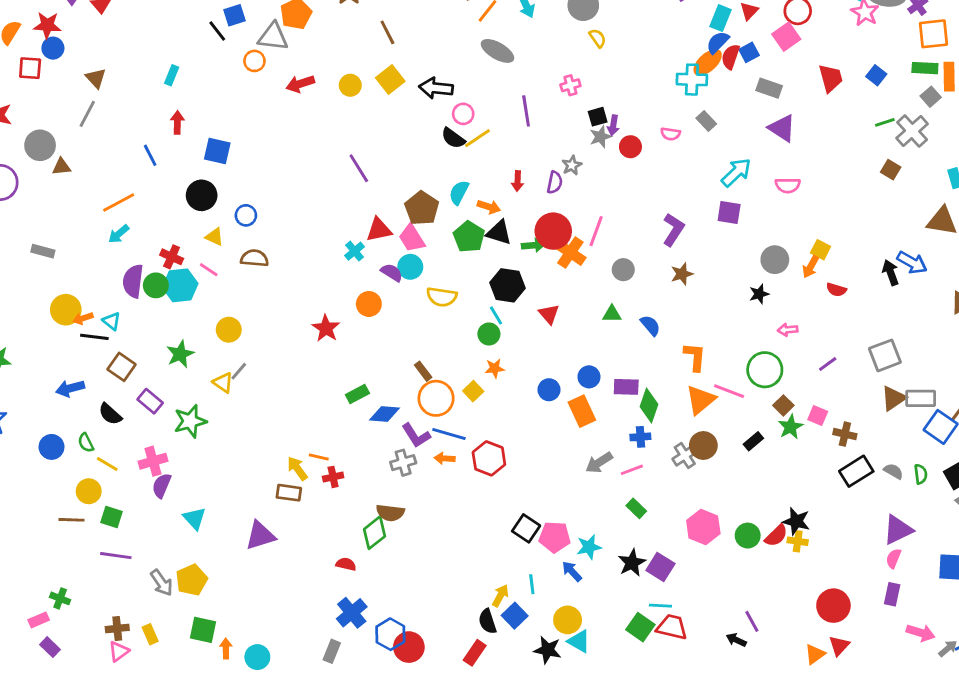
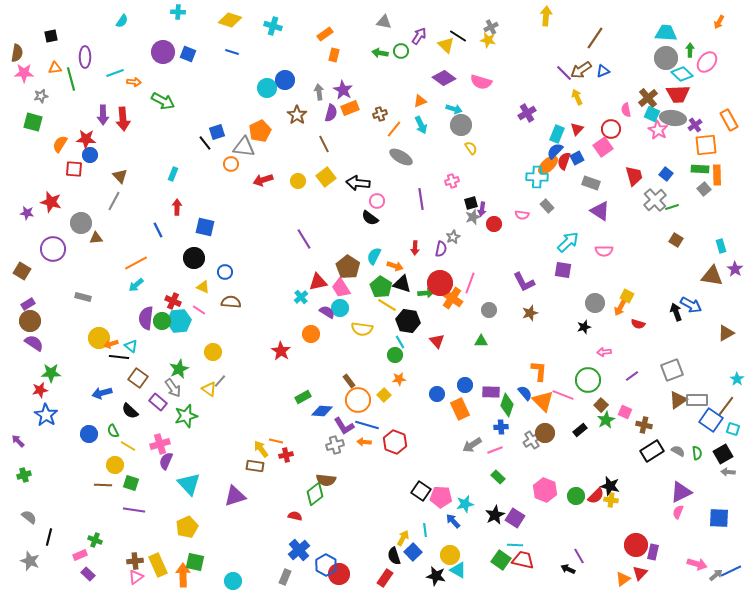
gray cross: (912, 131) -> (655, 200), moved
yellow line: (477, 138) -> (387, 305), moved, turned 66
purple L-shape: (673, 230) -> (524, 282), turned 120
blue semicircle: (650, 325) -> (525, 393), moved
orange triangle: (700, 400) -> (543, 401), turned -35
cyan triangle: (194, 518) -> (189, 484), size x1.4
gray arrow: (162, 583) -> (173, 388), moved
purple rectangle: (892, 594) -> (653, 552), moved
yellow rectangle: (150, 634) -> (158, 565), size x1.6
orange arrow: (226, 648) -> (183, 575), moved, size x1.6

